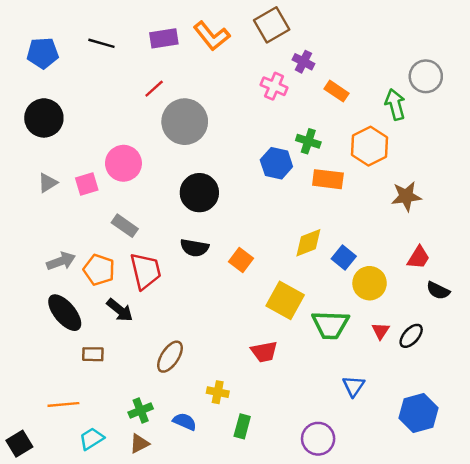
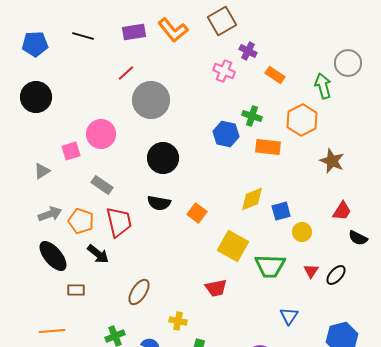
gray triangle: (48, 183) -> (42, 171), moved
brown star: (406, 196) -> (332, 161), turned 30
blue square: (344, 258) -> (281, 211), turned 36
yellow circle: (370, 283) -> (302, 232), size x0.7

